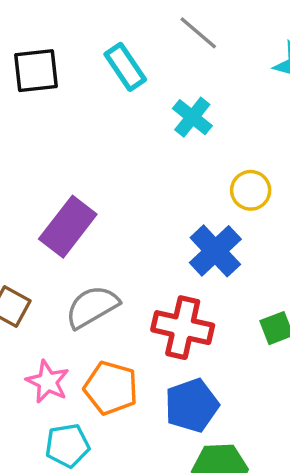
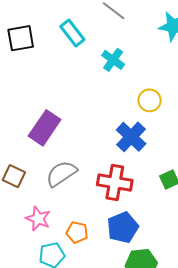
orange pentagon: (111, 388) -> (77, 232), moved, size x0.7

